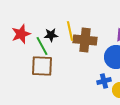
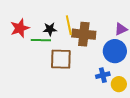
green line: (42, 46) -> (41, 40), turned -60
brown square: (42, 66) -> (61, 59), moved

